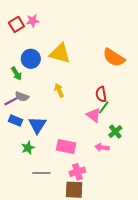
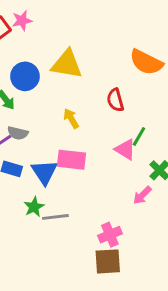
red semicircle: (101, 94) -> (115, 100), moved
pink rectangle: (66, 147) -> (71, 160), moved
pink arrow: (102, 147) -> (142, 195), turned -48
gray line: (41, 173) -> (55, 217), moved

